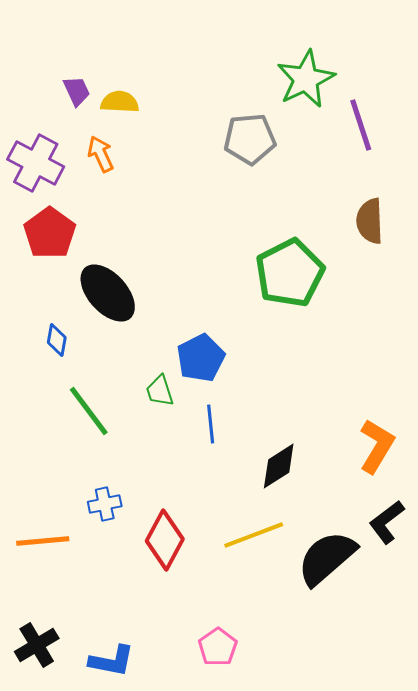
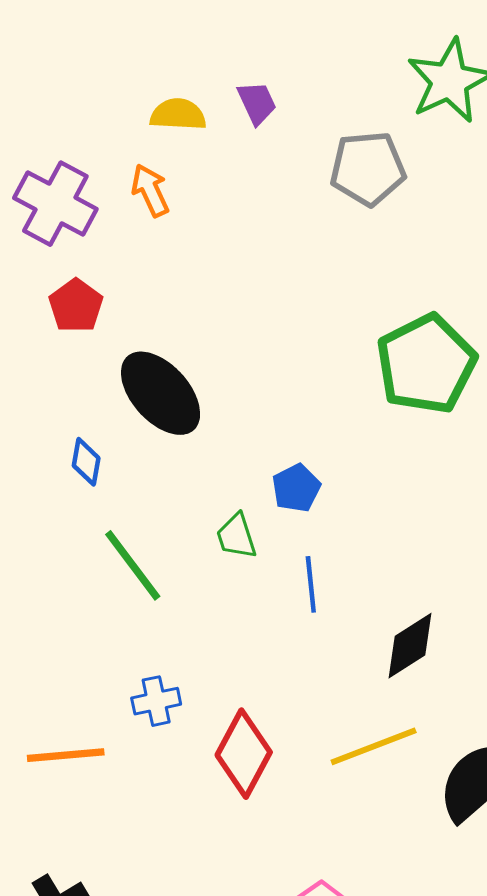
purple trapezoid: (77, 91) -> (257, 103), moved
red pentagon: (50, 233) -> (76, 306), size x0.7
blue pentagon: (201, 358) -> (296, 488), size x0.7

